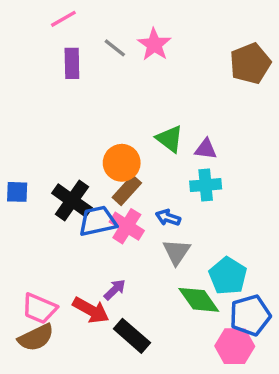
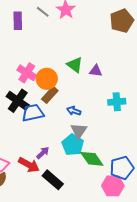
cyan cross: (206, 185) -> (117, 102), moved
pink cross: (127, 226) -> (27, 73), moved
cyan pentagon: (228, 276) -> (73, 145), moved

